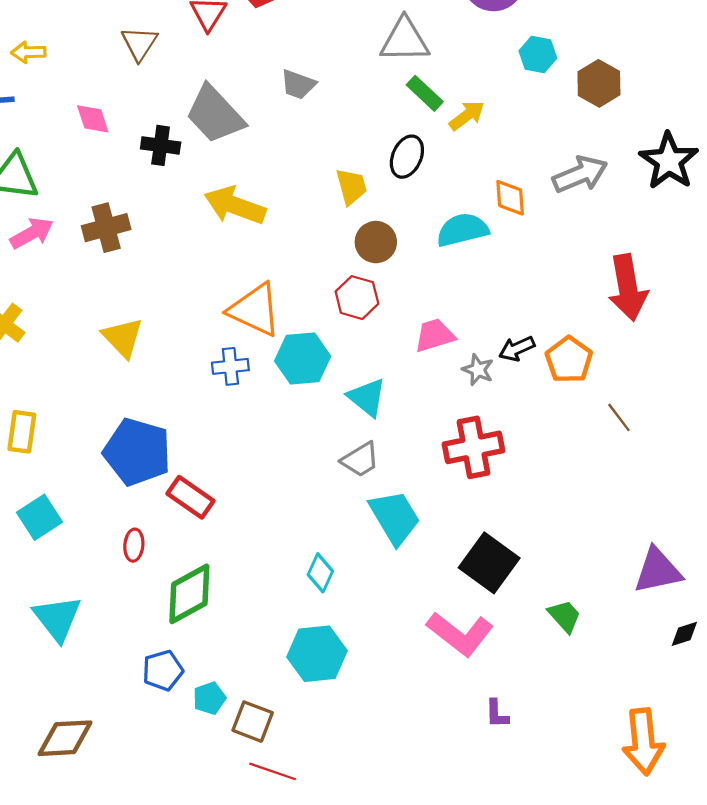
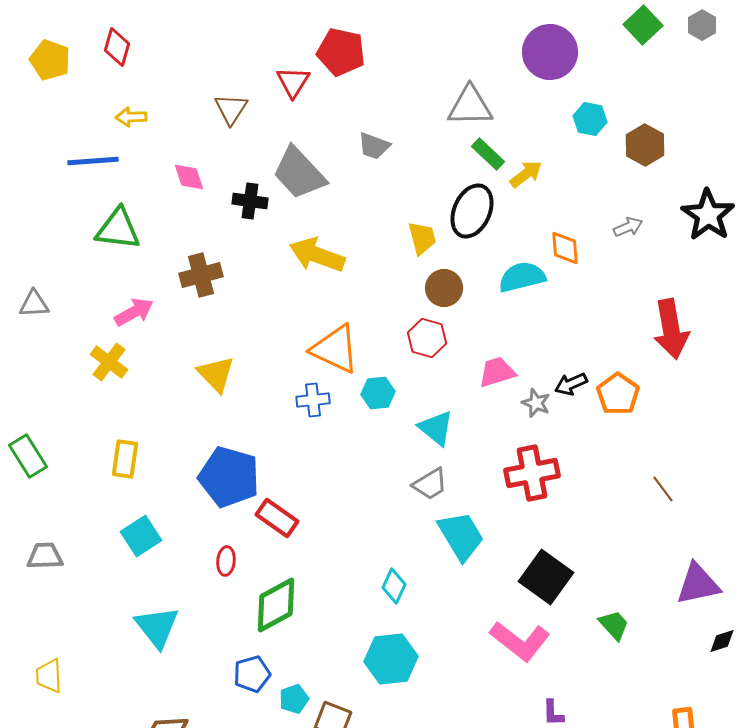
black ellipse: (407, 157) -> (472, 211), size x1.4
gray arrow: (580, 174) -> (628, 227), size x0.6
pink arrow: (32, 233) -> (134, 312), moved
cyan hexagon: (303, 359) -> (378, 393), size x0.7
brown line: (619, 417) -> (663, 489), moved

